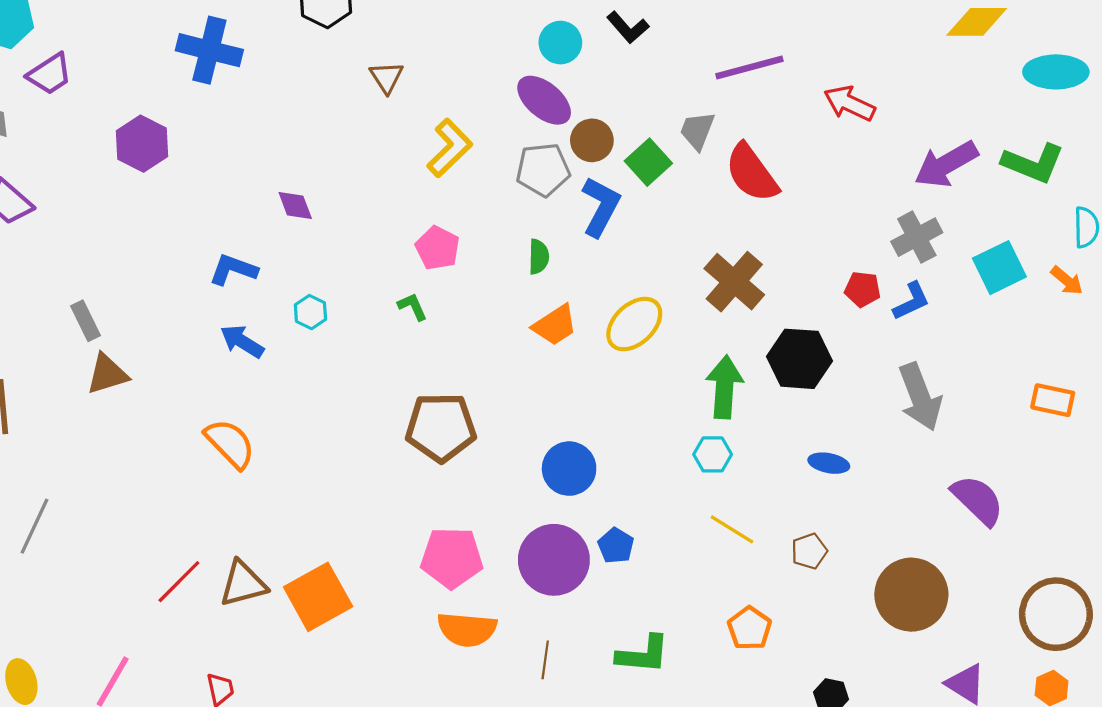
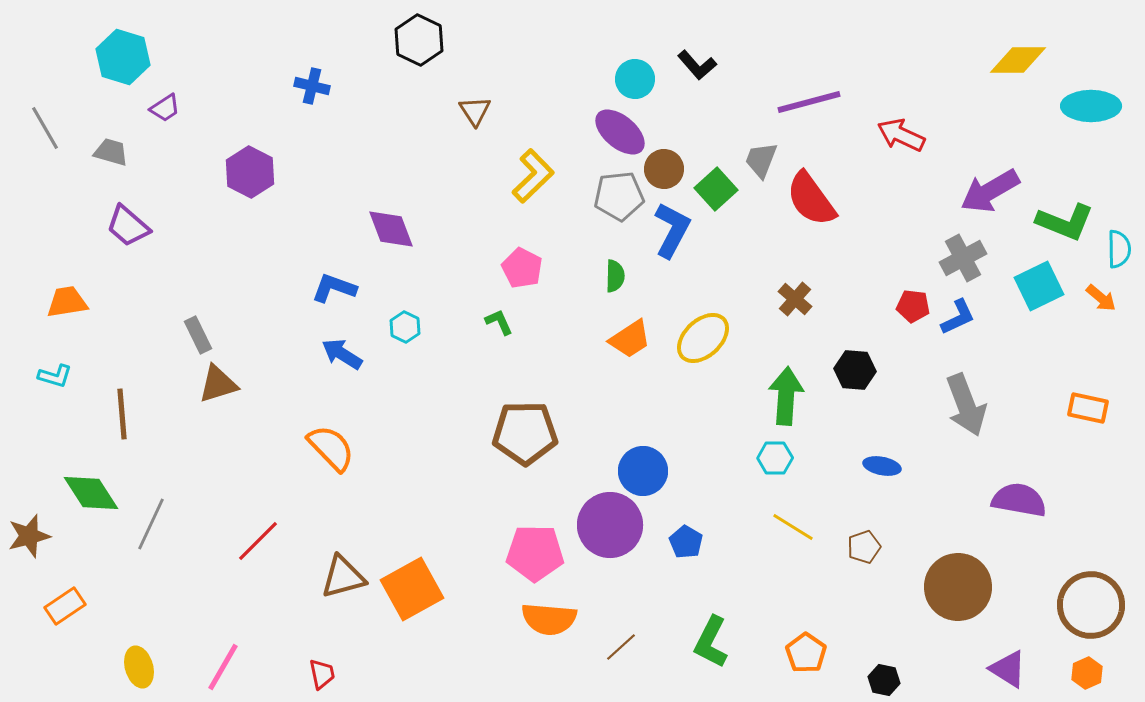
blue cross: (209, 50) -> (312, 86), size x0.6
purple trapezoid: (50, 74) -> (165, 108), size x0.7
green L-shape: (1033, 163) -> (1065, 222), moved
purple diamond: (295, 206) -> (391, 229), size x1.4
brown cross: (734, 282) -> (795, 299), size x0.6
black hexagon: (799, 359) -> (855, 370), size x0.7
purple semicircle: (978, 500) -> (1019, 500), turned -34
purple circle: (554, 560) -> (610, 525), moved
red line: (179, 582) -> (258, 541), moved
orange pentagon: (749, 628) -> (806, 653), moved
green L-shape: (643, 654) -> (711, 642), turned 112
brown line: (545, 660) -> (621, 647), turned 40

